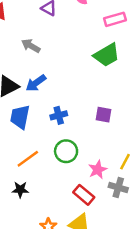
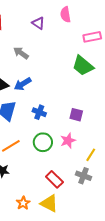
green trapezoid: (107, 55) -> (83, 66), turned 65
blue cross: (59, 115) -> (39, 112), turned 32
pink star: (98, 170) -> (68, 141), moved

